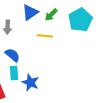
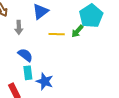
green arrow: (51, 15) -> (77, 31), moved

